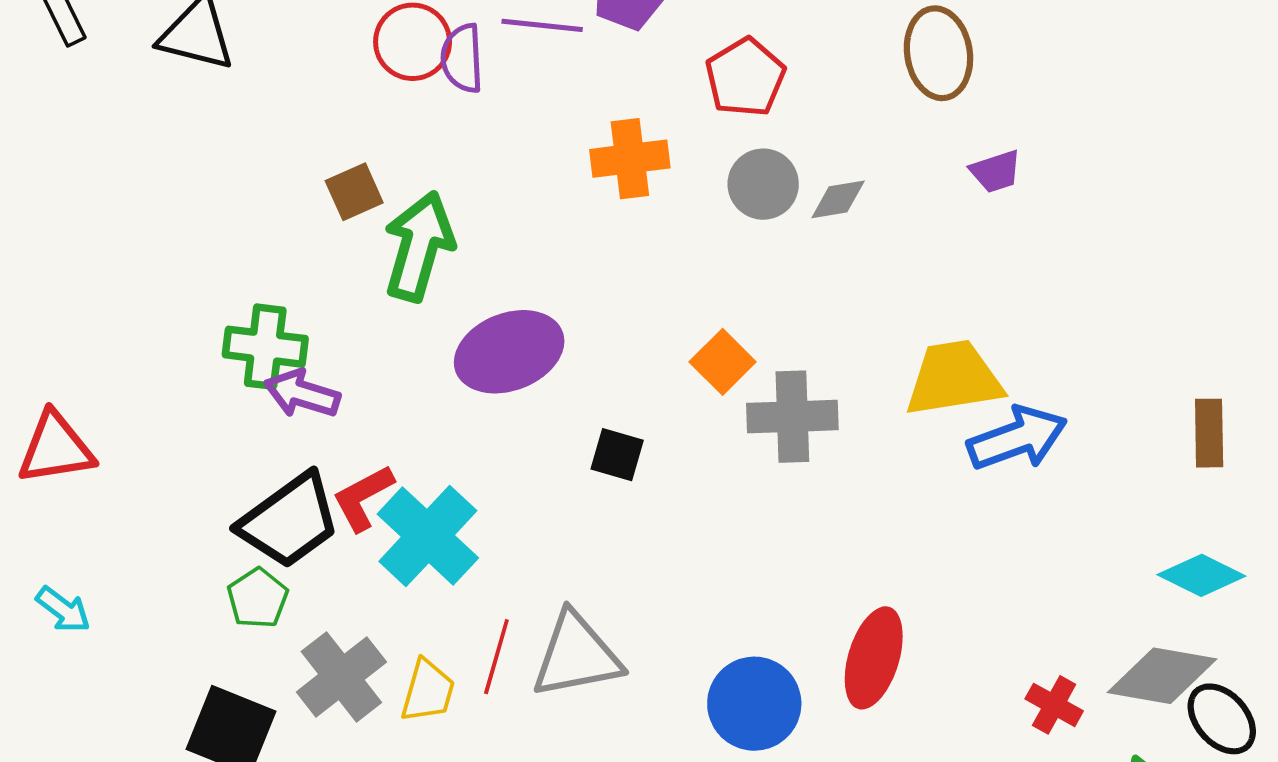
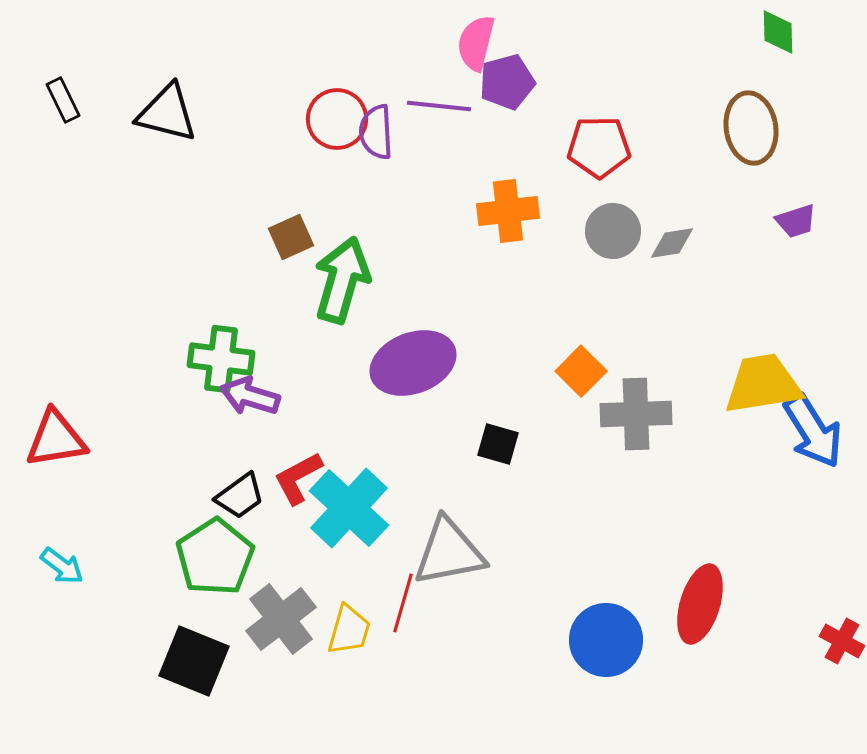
red pentagon: (745, 77) -> (599, 147), turned 30
blue arrow: (1017, 438) -> (813, 431), turned 78
black trapezoid: (289, 521) -> (240, 496), size x0.6
green pentagon: (258, 598) -> (215, 557), size x1.6
gray triangle: (576, 655) -> (449, 552), moved

